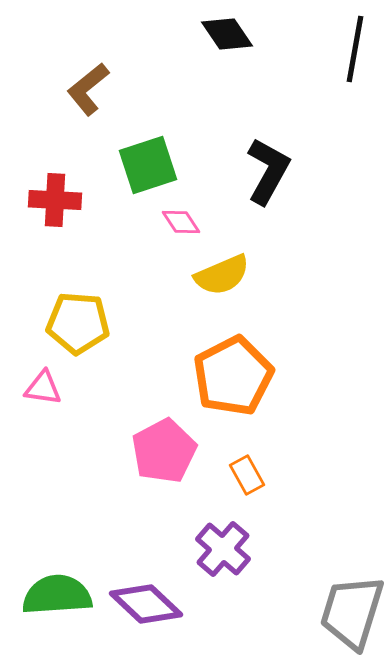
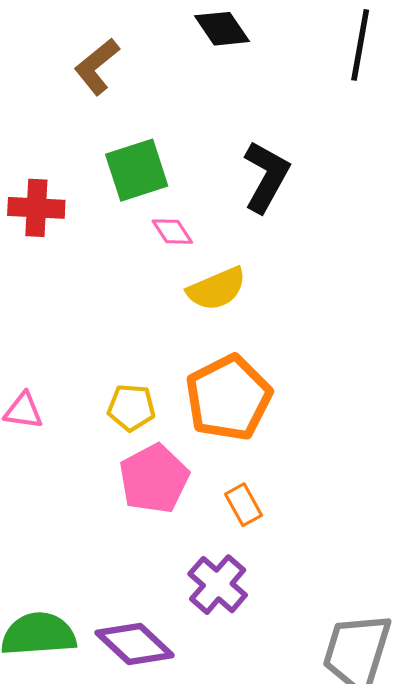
brown L-shape: (88, 89) -> (97, 66), moved
yellow pentagon: (78, 323) -> (131, 408), moved, size x0.7

